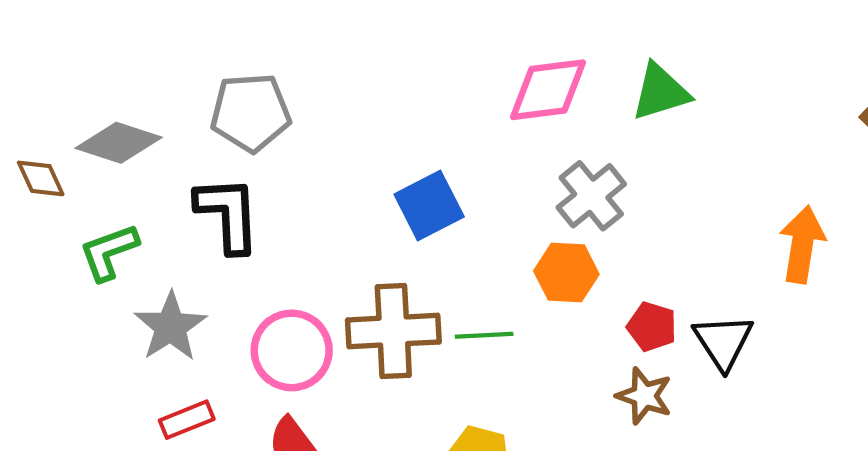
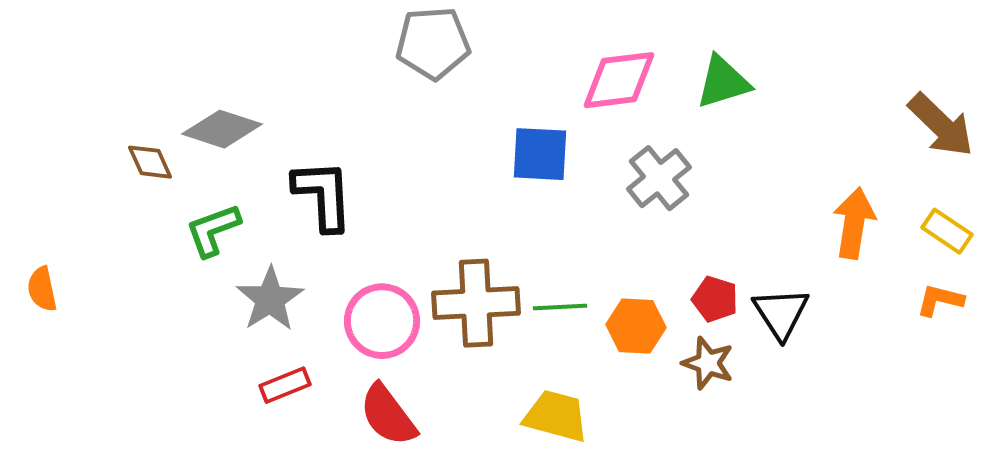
gray pentagon: (251, 112) -> (433, 43), moved
blue square: (429, 206) -> (540, 154), moved, turned 30
orange hexagon: (566, 273) -> (636, 326), moved

